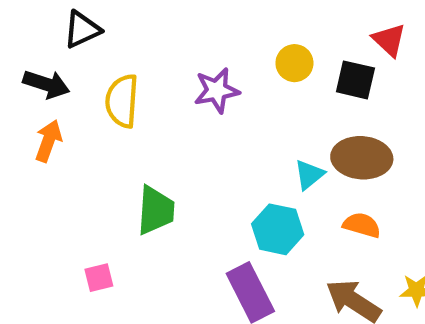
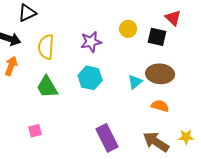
green trapezoid: (156, 210) -> (47, 87), moved, turned 145
cyan hexagon: (278, 229) -> (90, 78), moved

